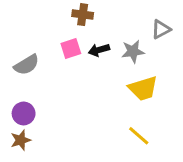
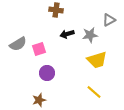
pink square: (71, 49) -> (39, 49), moved
purple circle: (24, 113) -> (47, 73), moved
brown star: (21, 140) -> (39, 100), moved

